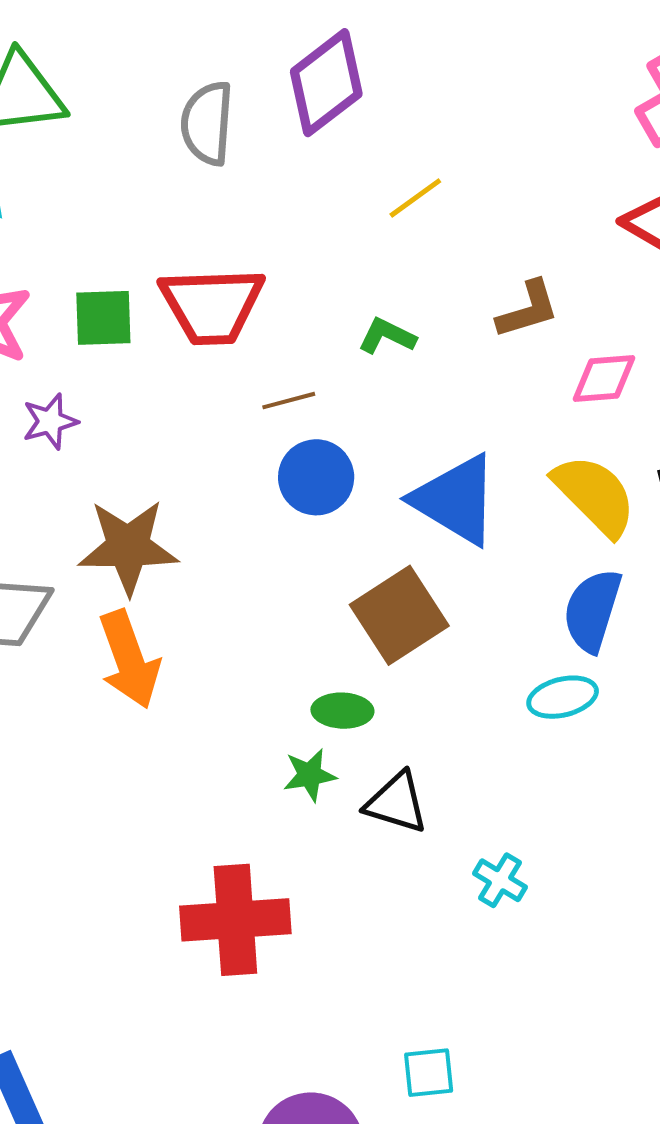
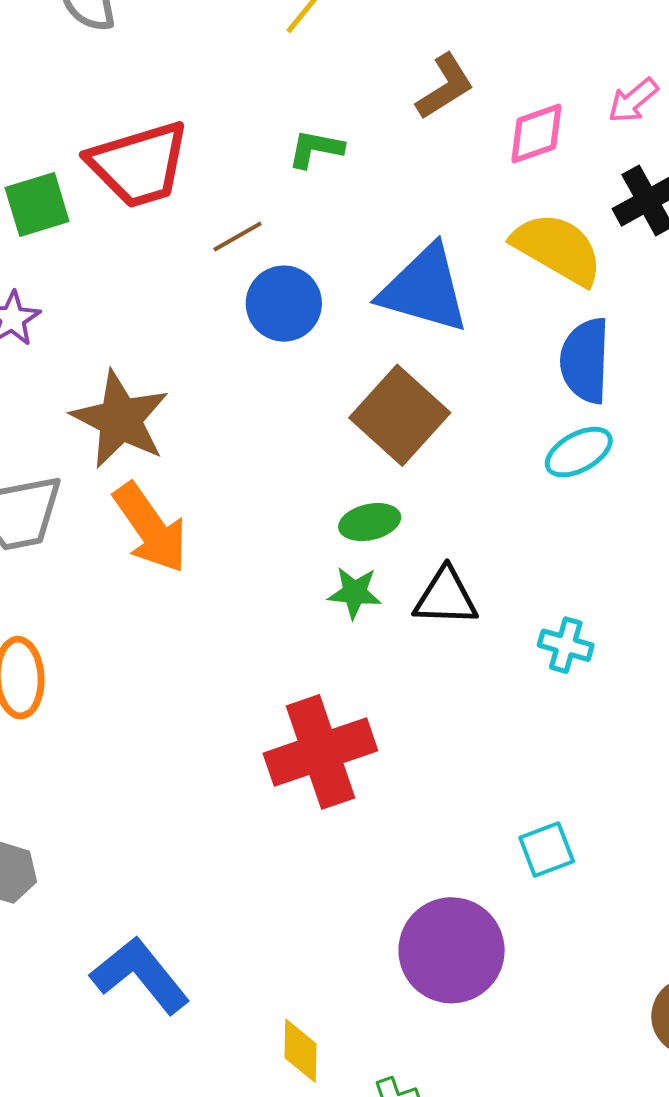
brown star: (128, 547) -> (120, 419), turned -30
green star: (310, 775) -> (355, 593), turned 30

